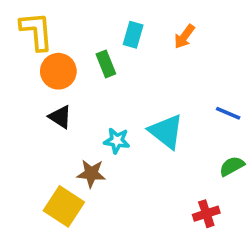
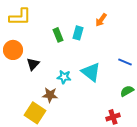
yellow L-shape: (36, 31) -> (20, 17), turned 95
cyan rectangle: (133, 35) -> (78, 33), moved
orange circle: (58, 71) -> (13, 50), moved
black triangle: (60, 117) -> (33, 64), turned 40

